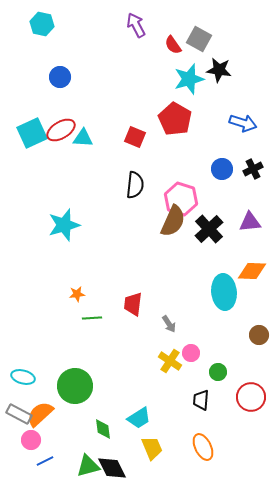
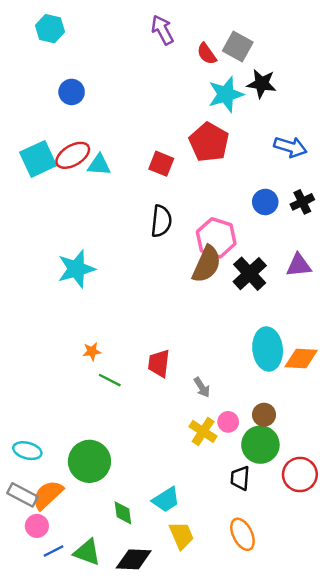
orange diamond: (252, 271) -> (301, 359), moved
green line: (92, 318) -> (110, 380), turned 30
brown circle: (259, 335) -> (264, 415), moved
green circle: (218, 372) -> (260, 445), size x1.8
green triangle: (88, 466) -> (87, 552), moved, turned 35
black diamond: (112, 468) -> (134, 559), turned -60

